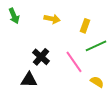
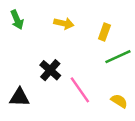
pink line: (74, 62) -> (80, 90), moved
black triangle: (29, 80) -> (19, 97), moved

